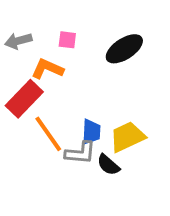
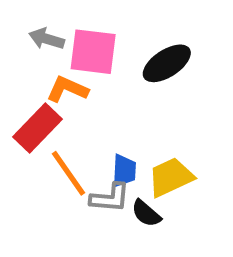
pink square: (67, 40) -> (93, 52), size x2.0
gray arrow: (18, 41) -> (47, 39), moved, turned 32

